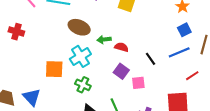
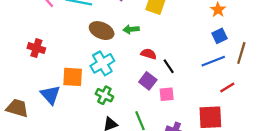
red cross: (16, 32) -> (36, 48), moved
green arrow: (104, 40) -> (131, 29), moved
black line: (151, 59) -> (169, 66), moved
blue triangle: (32, 97) -> (50, 95), moved

